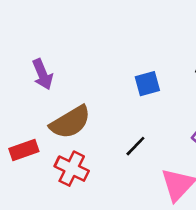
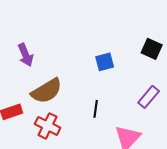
black line: (135, 146) -> (96, 109), turned -36

